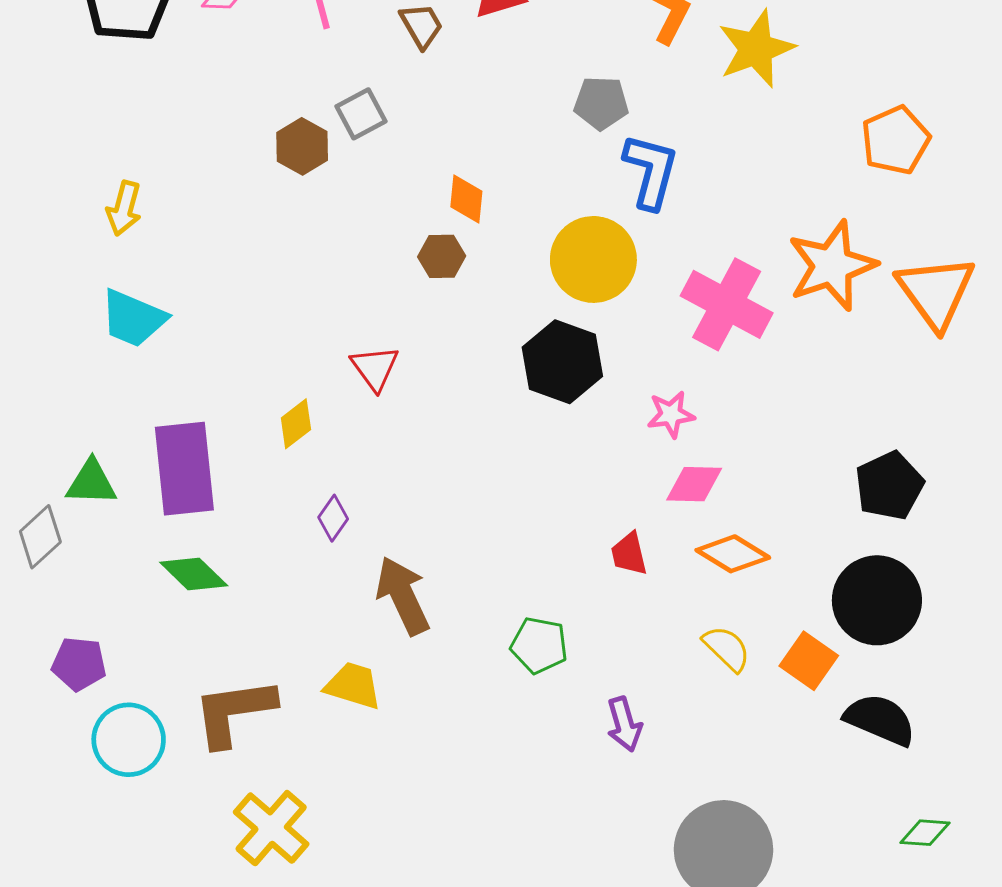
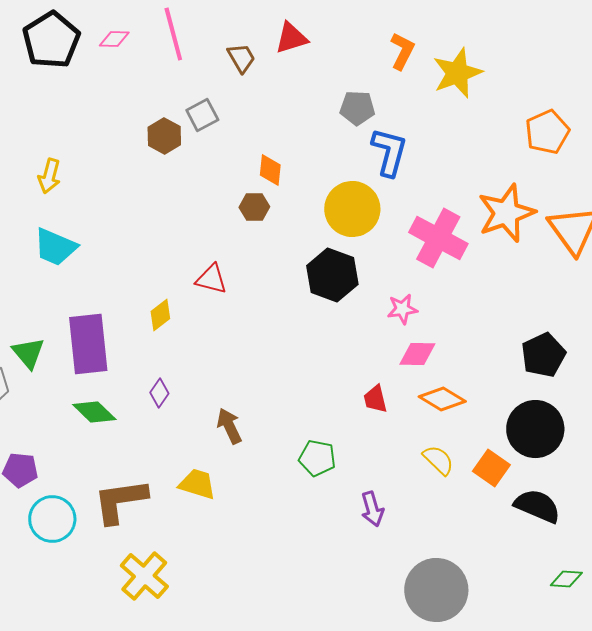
red triangle: (375, 368) -> (211, 279), turned -40
green triangle: (91, 483) -> (28, 353), turned 48
purple diamond: (333, 518) -> (159, 393), moved
brown arrow: (403, 596) -> (229, 426), size x0.7

